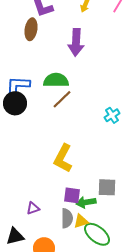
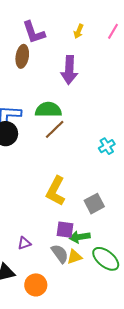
gray square: (107, 187) -> (94, 204), moved, turned -30
gray semicircle: (67, 218) -> (60, 254), turned -36
green ellipse: (97, 234) -> (106, 259), moved

